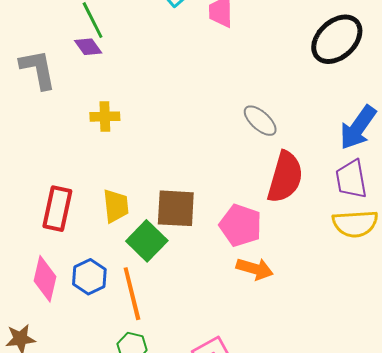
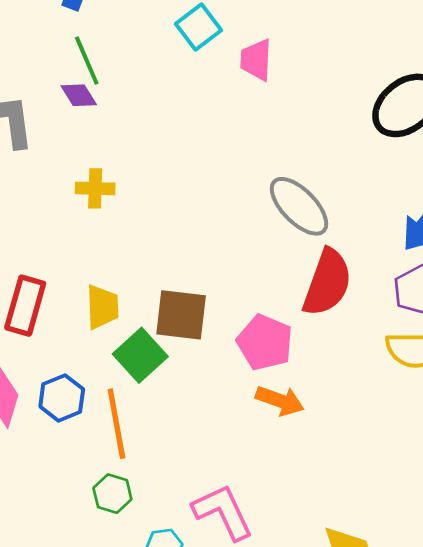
gray ellipse: (260, 121) -> (299, 206), size x1.4

